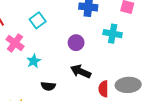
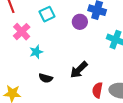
purple circle: (76, 43) -> (80, 22), moved
black arrow: (81, 71) -> (79, 70), turned -78

